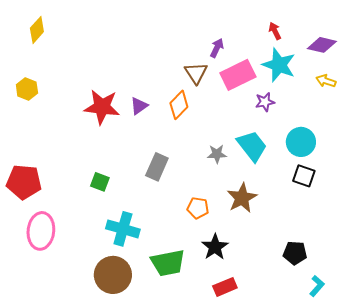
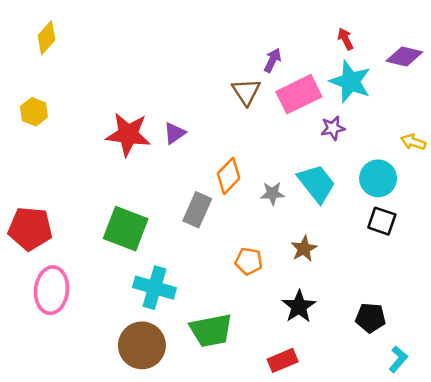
yellow arrow: (326, 81) -> (413, 142), moved
orange diamond: (179, 105) -> (229, 176), moved
green square: (100, 182) -> (126, 229), size x1.8
brown star: (242, 198) -> (304, 249), size x0.7
black star: (215, 247) -> (299, 306), moved

